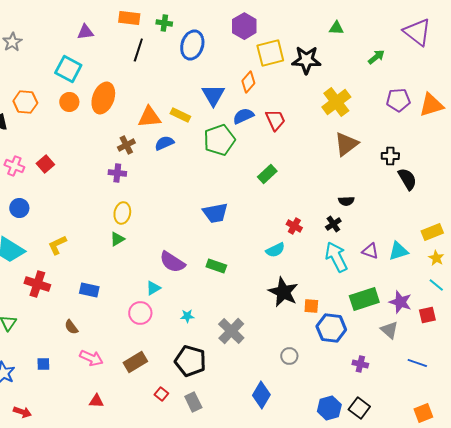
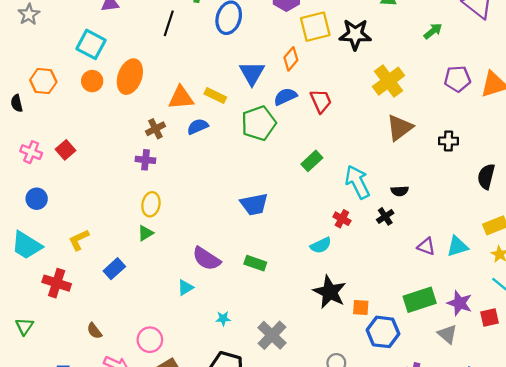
black semicircle: (407, 179) -> (486, 177), moved, turned -135
cyan arrow: (336, 257) -> (357, 182), moved
blue rectangle: (89, 290) -> (114, 269), moved, turned -54
pink circle: (140, 313) -> (150, 340), moved

